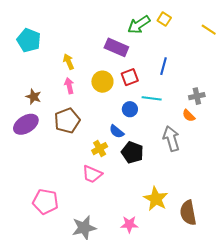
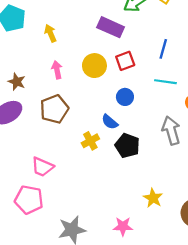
yellow arrow: (69, 62) -> (50, 33), moved
cyan line: (152, 98) -> (165, 82), moved
pink trapezoid: (92, 174) -> (42, 167), moved
yellow star: (156, 199) -> (153, 198), size x0.7

